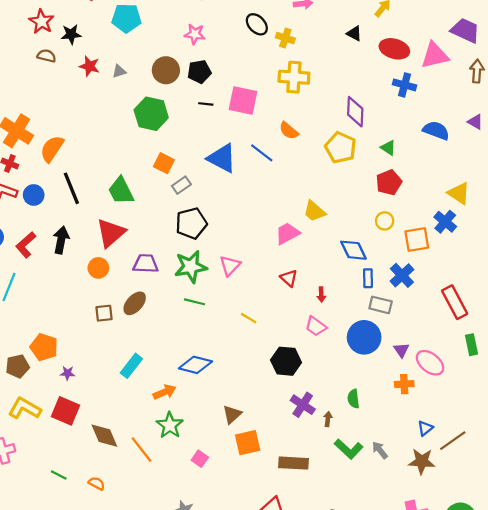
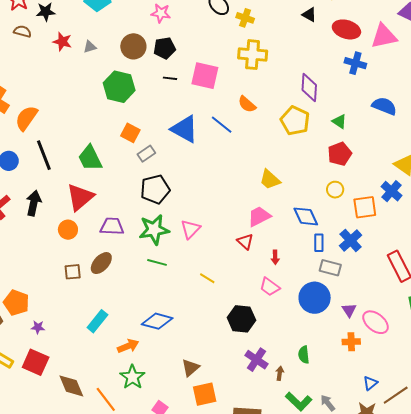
pink trapezoid: (287, 233) -> (259, 216), moved

